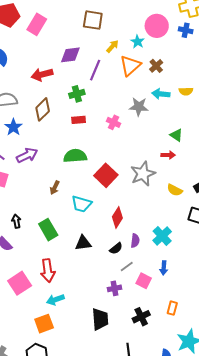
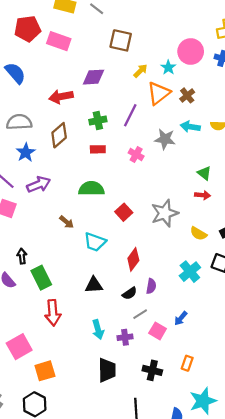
pink rectangle: (37, 24) -> (59, 41), turned 75
purple line: (95, 70) -> (130, 115), moved
red arrow: (168, 155) -> (203, 195), moved
red square: (106, 175) -> (124, 212), size x0.7
brown arrow: (55, 188) -> (67, 222), turned -80
green rectangle: (48, 230) -> (41, 278), moved
cyan cross: (162, 236) -> (190, 272), moved
blue arrow: (164, 268) -> (181, 318), turned 32
pink square: (20, 283) -> (19, 347), moved
cyan arrow: (55, 300) -> (98, 330), moved, turned -90
black cross: (141, 317) -> (152, 370), turned 36

